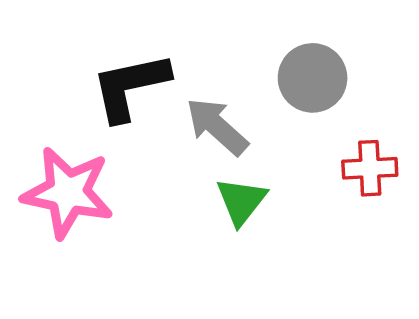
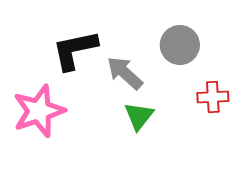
pink star: (68, 192) -> (39, 111), turned -30

